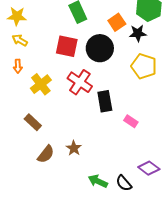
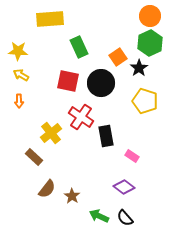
black star: (138, 33) -> (139, 68), turned -30
yellow cross: (41, 84) -> (51, 133), moved
brown star: (74, 148) -> (72, 196), moved
purple diamond: (149, 168) -> (124, 187), moved

